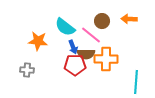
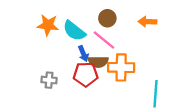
brown circle: (102, 21) -> (107, 18), moved
orange star: (38, 41) -> (48, 25), moved
gray cross: (27, 70) -> (49, 80), moved

